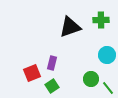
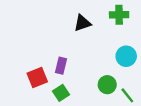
black triangle: (70, 27) -> (82, 23), size x0.7

